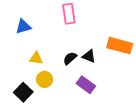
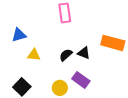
blue triangle: (23, 26) -> (19, 35), moved
yellow circle: (45, 79) -> (60, 88), moved

